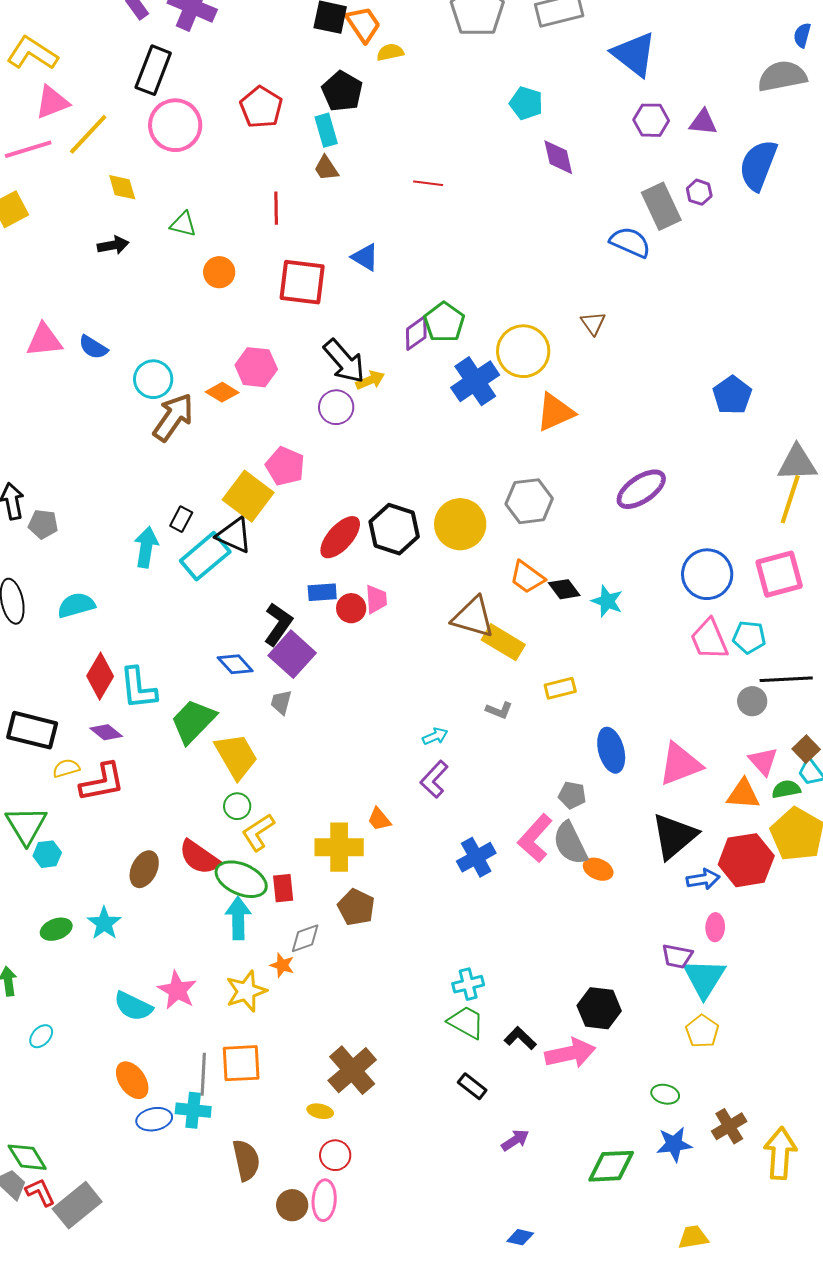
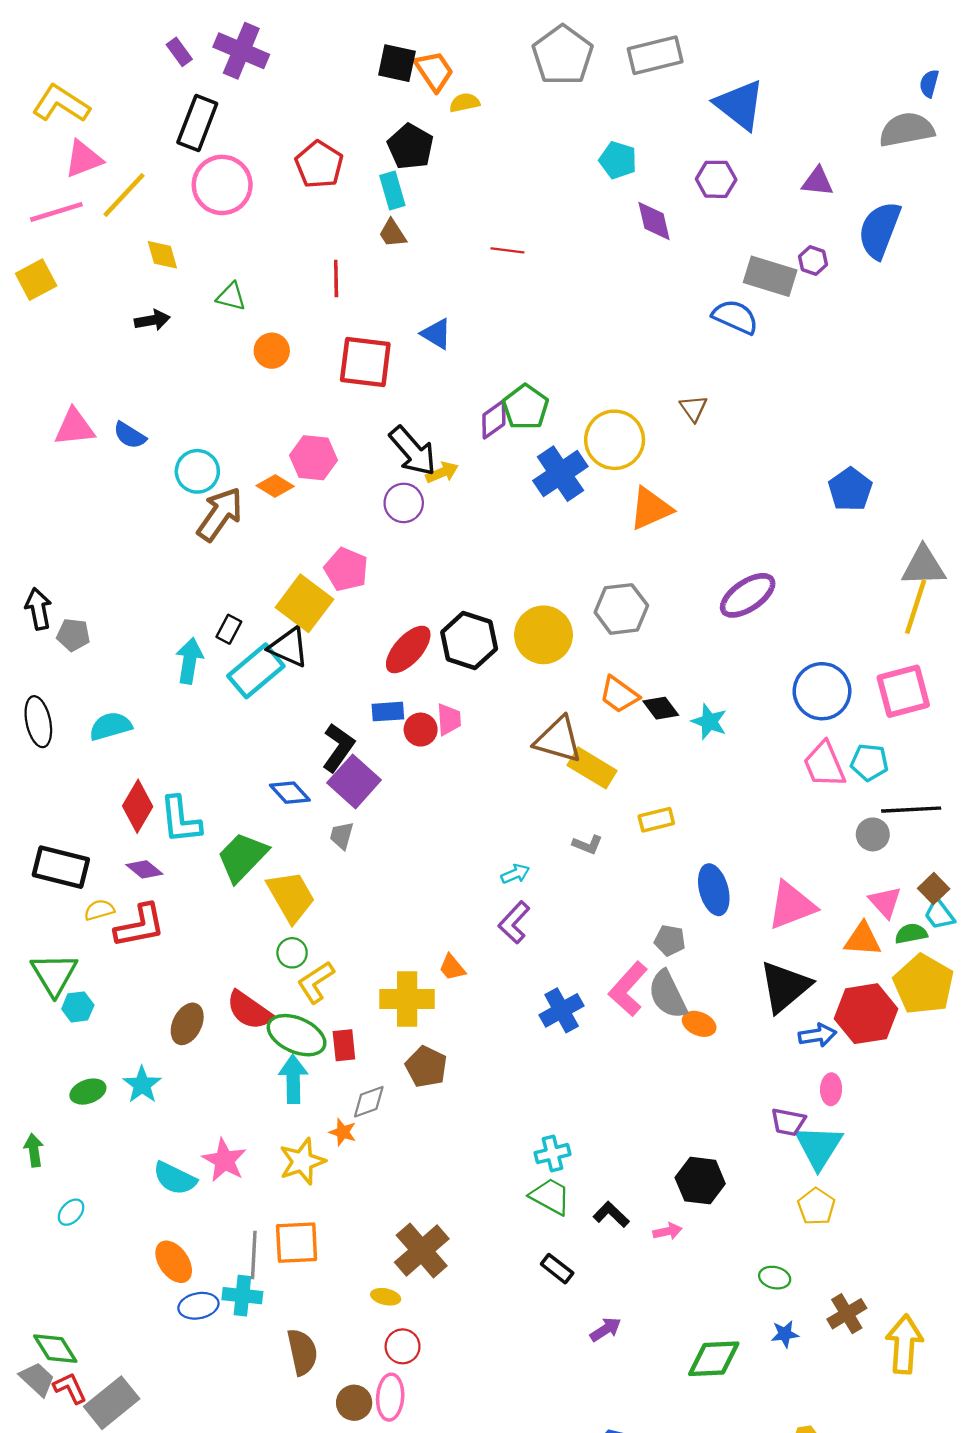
purple hexagon: (651, 120) -> (716, 179), moved
gray rectangle: (661, 206) -> (770, 276), turned -48
pink arrow: (570, 1053) -> (668, 1231), size x0.5
blue star: (674, 1144) -> (785, 1334), size x0.7

